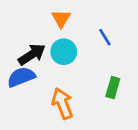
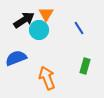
cyan circle: (64, 52) -> (39, 30), moved
black arrow: (32, 54) -> (24, 20), moved

